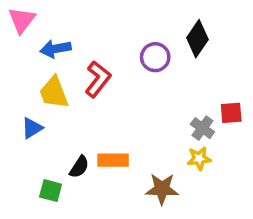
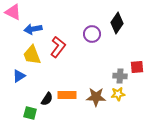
pink triangle: (22, 20) -> (13, 12), turned -42
gray cross: (202, 128) -> (120, 76), turned -32
brown star: (162, 189) -> (96, 97), moved

